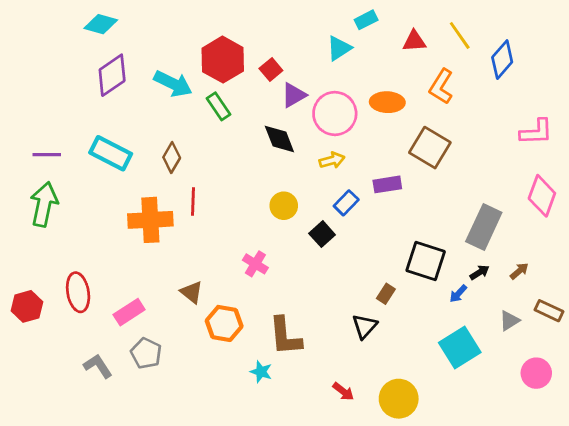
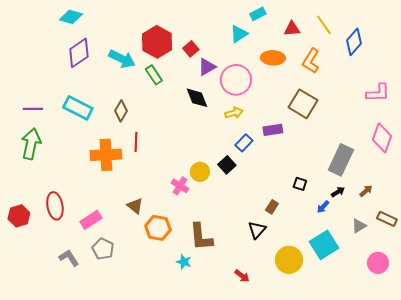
orange ellipse: (387, 102) -> (273, 58), moved
yellow circle: (284, 206) -> (200, 172), moved
black square: (426, 261) -> (300, 184), size x0.5
yellow circle: (399, 399) -> (289, 260), moved

